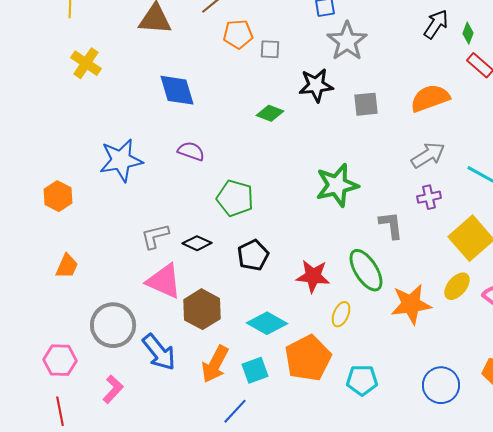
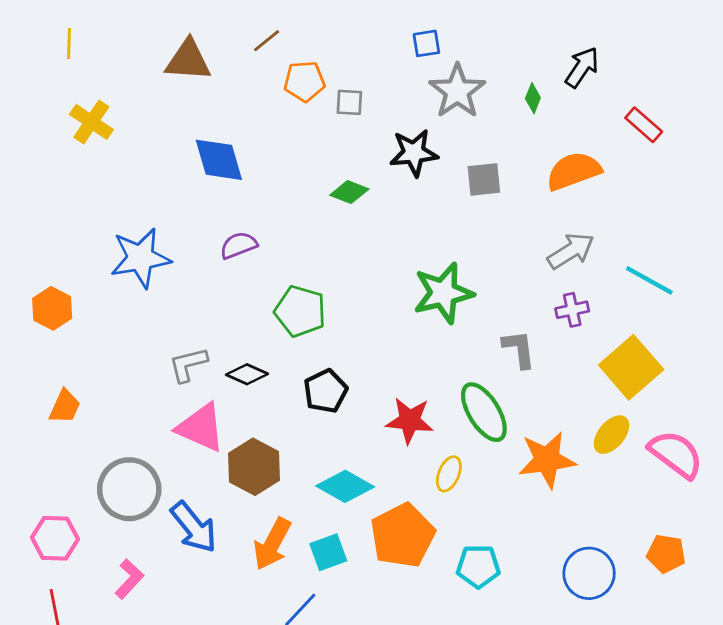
green diamond: (468, 33) -> (533, 98), moved
purple semicircle: (191, 151) -> (239, 245), turned -40

